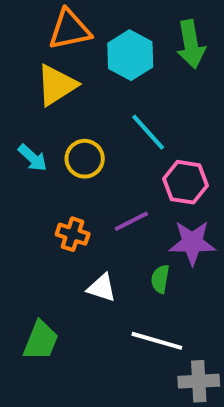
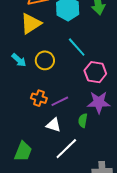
purple line: (131, 221) -> (60, 101), moved
white line: (157, 341) -> (66, 149), moved, turned -60

